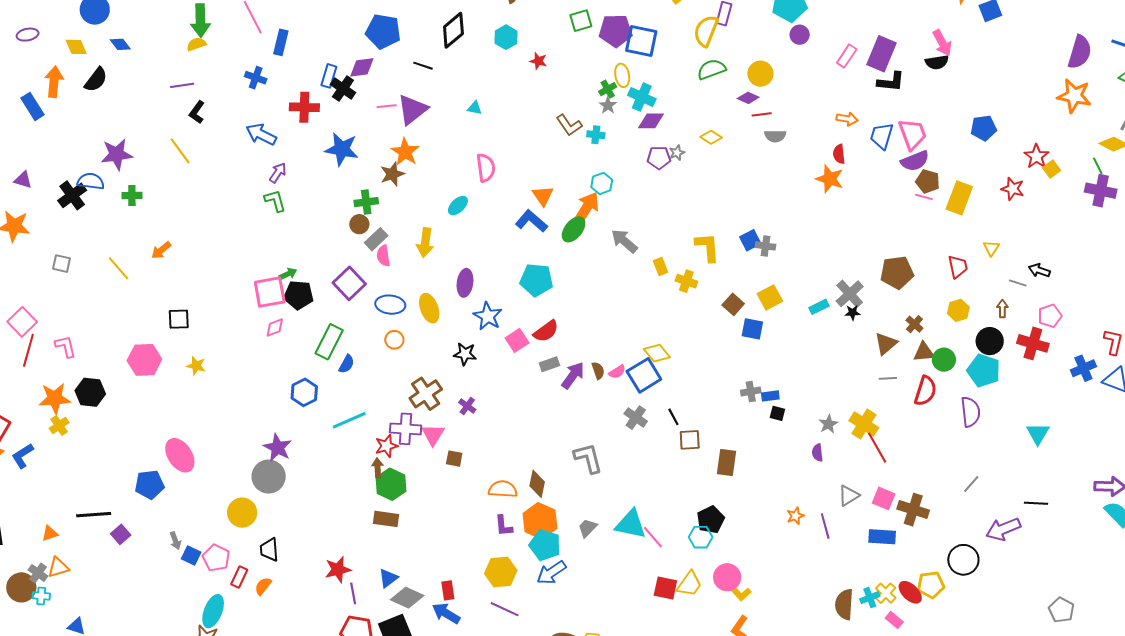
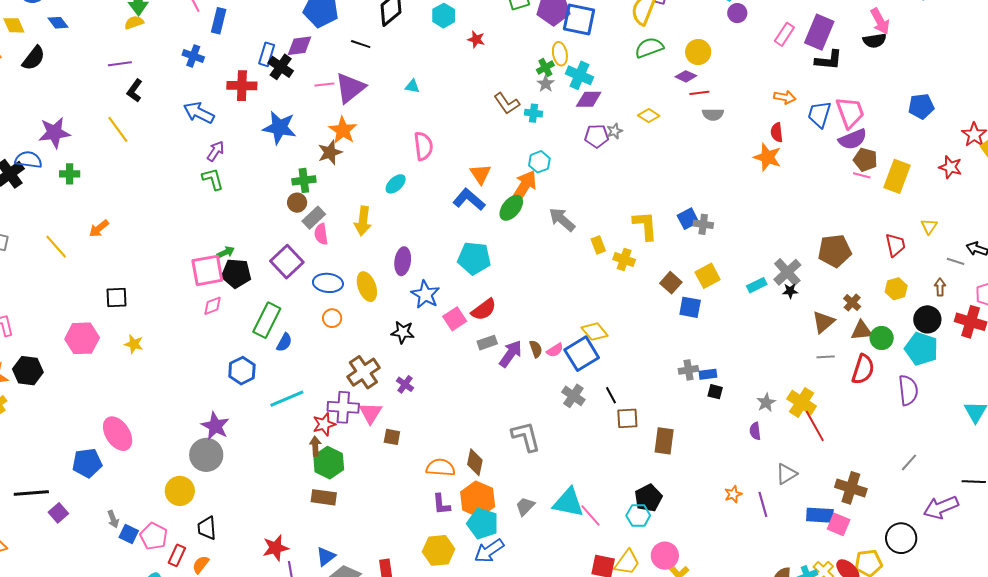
pink square: (884, 498) -> (839, 524), moved

